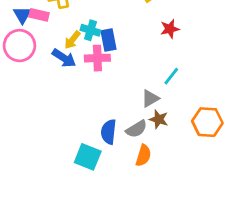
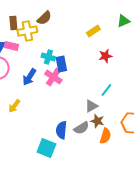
yellow arrow: (72, 40) -> (14, 106), moved
blue arrow: (64, 58) -> (29, 77), turned 90
pink cross: (97, 58) -> (53, 77), turned 36
orange semicircle: (143, 155) -> (105, 136), moved

